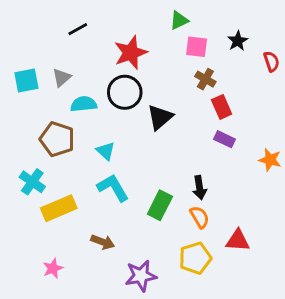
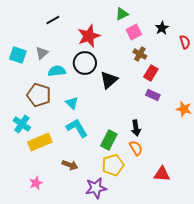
pink square: (197, 47) -> (134, 32), turned -35
cyan square: (26, 81) -> (18, 55), turned 30
red rectangle: (222, 107) -> (151, 73), turned 56
red triangle: (238, 240) -> (162, 174), moved
yellow pentagon: (195, 258) -> (113, 165), moved

